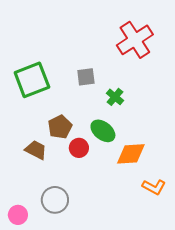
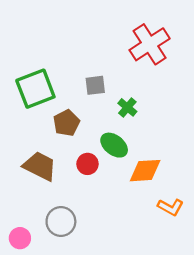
brown pentagon: (60, 127) -> (66, 123), moved
brown trapezoid: (36, 150) -> (40, 166), size x1.4

